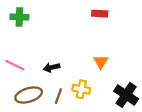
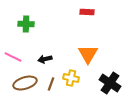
green cross: (19, 17) -> (26, 24), moved
orange triangle: (101, 62) -> (88, 54), size x1.5

